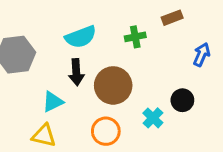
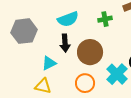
cyan cross: (153, 118) -> (117, 74), size x1.5

